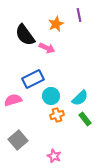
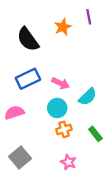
pink arrow: (47, 48) -> (61, 83), moved
blue rectangle: (33, 79) -> (28, 79), moved
cyan semicircle: (80, 98) -> (88, 97), moved
pink star: (54, 156) -> (68, 162), moved

